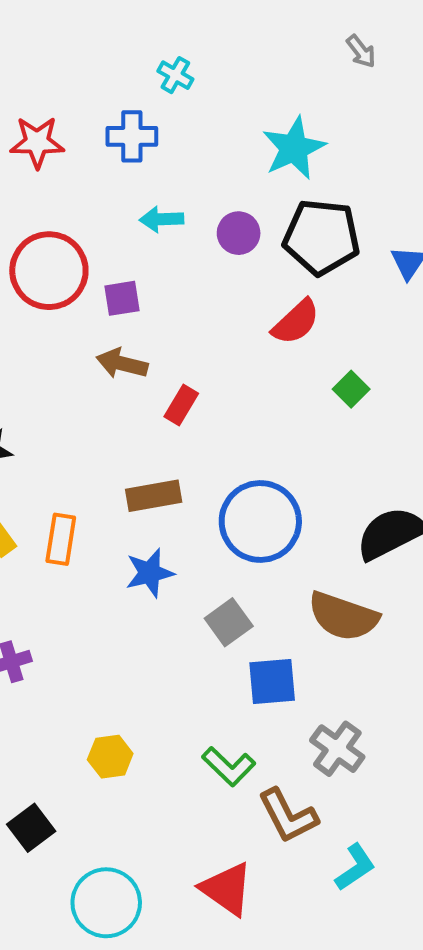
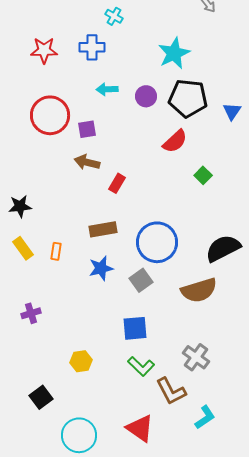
orange rectangle: (61, 539) -> (56, 251), size x0.7
brown semicircle: (343, 616) -> (199, 290), turned -36
gray square: (229, 622) -> (141, 280), moved
blue square: (272, 682) -> (135, 328), moved

